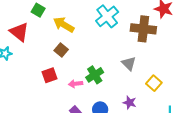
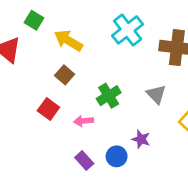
red square: (50, 75) -> (48, 109), turned -35
green cross: (95, 75) -> (109, 96), moved
purple star: (130, 103) -> (141, 139), moved

